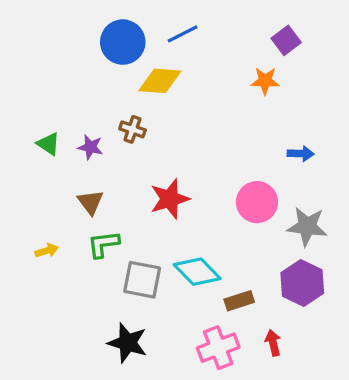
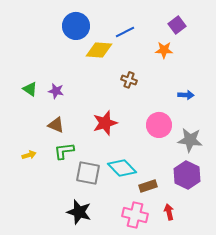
blue line: (183, 34) -> (125, 32), moved
brown cross: (132, 129) -> (129, 80), moved
brown triangle: (90, 202) -> (56, 125), turned -30
pink cross: (218, 348) -> (135, 215), turned 35

